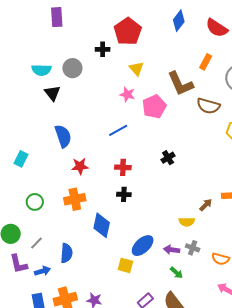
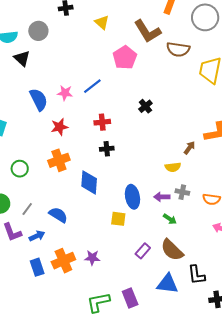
pink star: (127, 94) -> (65, 93), moved
blue ellipse: (143, 246) -> (132, 197), turned -50
blue semicircle: (67, 253) -> (58, 215), turned -54

